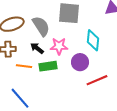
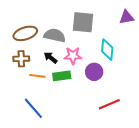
gray semicircle: (41, 26) -> (55, 35), turned -45
red line: (97, 80) -> (109, 104), moved

